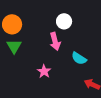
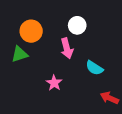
orange circle: (12, 24) -> (31, 31), moved
green triangle: (14, 46) -> (20, 54), turned 42

